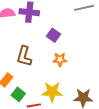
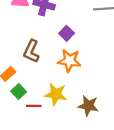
orange star: (60, 60) -> (69, 61), size x1.5

